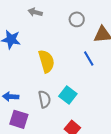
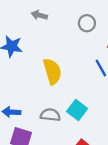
gray semicircle: (45, 99) -> (50, 115), turned -72

